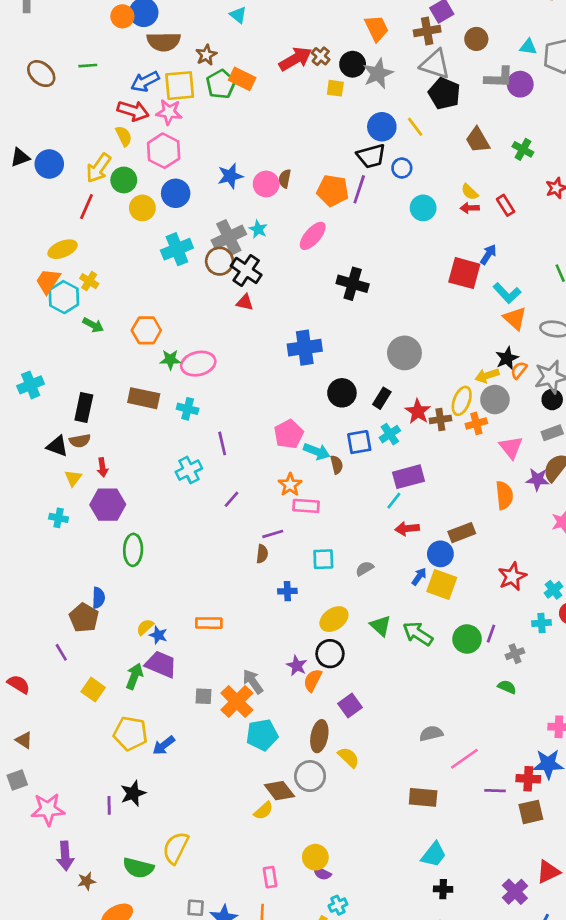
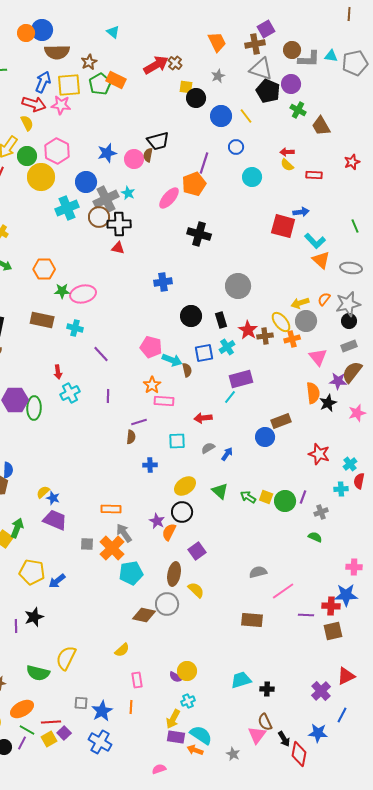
black circle: (353, 64) -> (196, 98), moved
gray star: (378, 74) -> (218, 76), size x0.6
gray L-shape: (499, 78) -> (309, 59), moved
blue arrow: (145, 82) -> (43, 82), turned 140
purple circle: (520, 84) -> (291, 84), moved
brown trapezoid: (478, 140) -> (321, 126), moved
green cross: (523, 149) -> (298, 110), moved
pink hexagon: (164, 151) -> (57, 151), moved
black trapezoid: (371, 156) -> (158, 141), moved
orange pentagon: (333, 191) -> (194, 184), moved, turned -30
blue circle: (176, 193) -> (86, 182), moved
red rectangle: (506, 205) -> (314, 175), turned -56
yellow circle: (142, 208) -> (41, 177), size x1.4
red arrow: (470, 208) -> (287, 152), moved
blue arrow: (488, 254) -> (301, 212), turned 49
black cross: (246, 270) -> (119, 224), turned -35
blue cross: (305, 348) -> (163, 282), size x0.7
black star: (507, 358) -> (328, 403), moved
black rectangle: (382, 398) -> (221, 320), turned -49
yellow ellipse: (462, 401) -> (281, 322), turned -60
pink pentagon: (289, 434) -> (151, 347), turned -30
purple line: (222, 443) -> (101, 354), turned -30
red arrow: (102, 467) -> (58, 372), moved
cyan cross: (189, 470) -> (70, 393), moved
purple line: (232, 499) -> (108, 396), turned -40
red arrow: (407, 529) -> (203, 418), moved
green ellipse: (133, 550) -> (34, 408), moved
blue arrow: (419, 576) -> (227, 454), moved
red star: (512, 576) -> (319, 454), turned -30
yellow square: (442, 584) -> (266, 497), moved, size x0.6
orange rectangle: (209, 623) -> (111, 509), moved
green arrow: (418, 634) -> (248, 497), size x0.7
green arrow: (134, 676) -> (17, 528), moved
brown diamond: (279, 791) -> (144, 615), turned -40
yellow semicircle: (263, 811) -> (122, 650), moved
cyan trapezoid: (434, 855) -> (241, 680), moved, turned -145
yellow circle: (315, 857) -> (187, 671), moved

